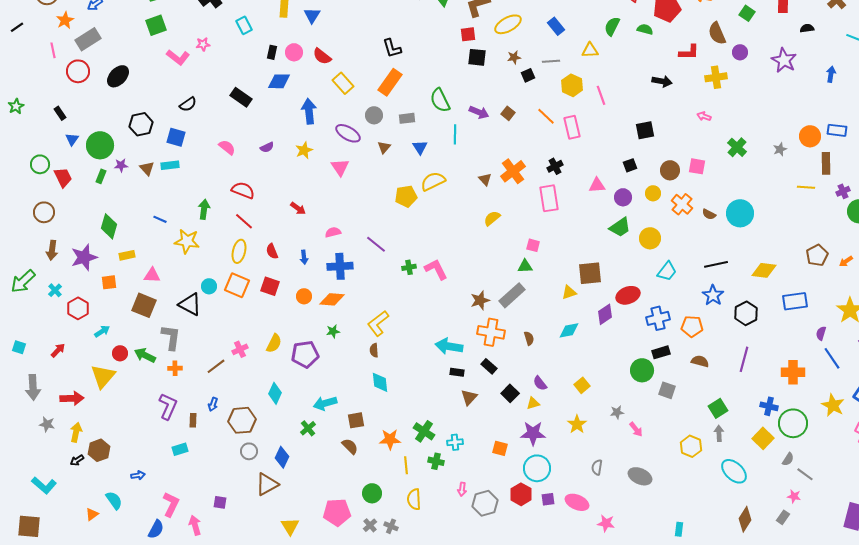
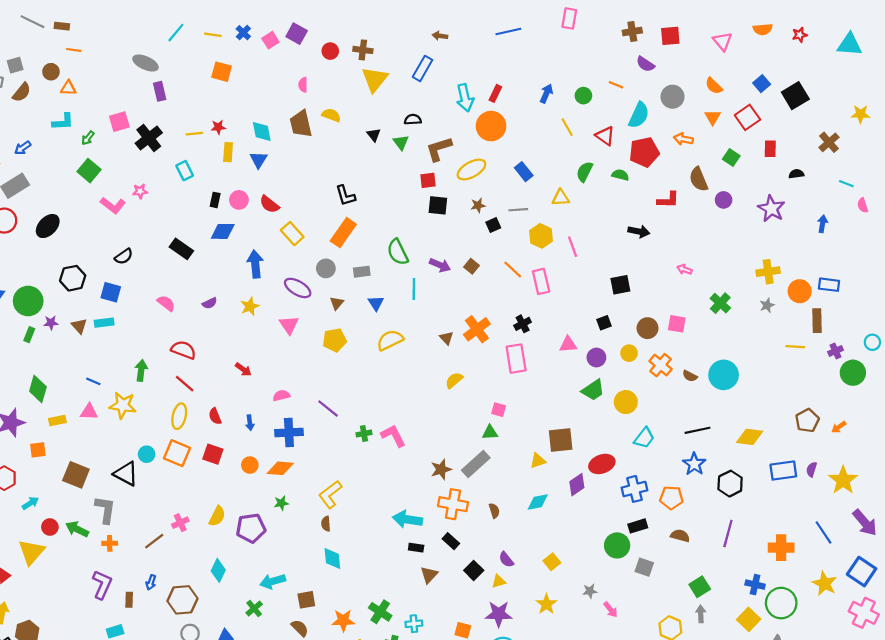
green square: (156, 25) -> (89, 171), turned -30
yellow cross: (716, 77) -> (768, 272), moved
yellow pentagon: (406, 196) -> (335, 340), moved
pink triangle: (152, 275) -> (89, 412), moved
purple semicircle: (821, 333) -> (812, 469), moved

